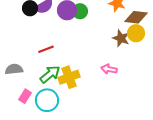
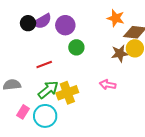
green circle: (80, 11) -> (76, 47), moved
brown star: (121, 38) -> (120, 53), turned -30

